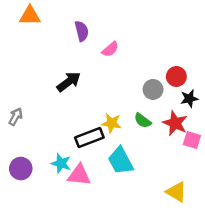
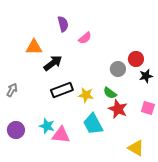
orange triangle: (30, 16) -> (34, 47), moved
red star: (175, 123) -> (118, 109), moved
black rectangle: (89, 137) -> (62, 90), moved

